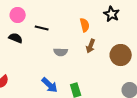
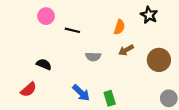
orange semicircle: (85, 25) -> (119, 27), turned 32
black semicircle: (16, 38) -> (44, 64), moved
brown arrow: (91, 46) -> (126, 50), turned 40

